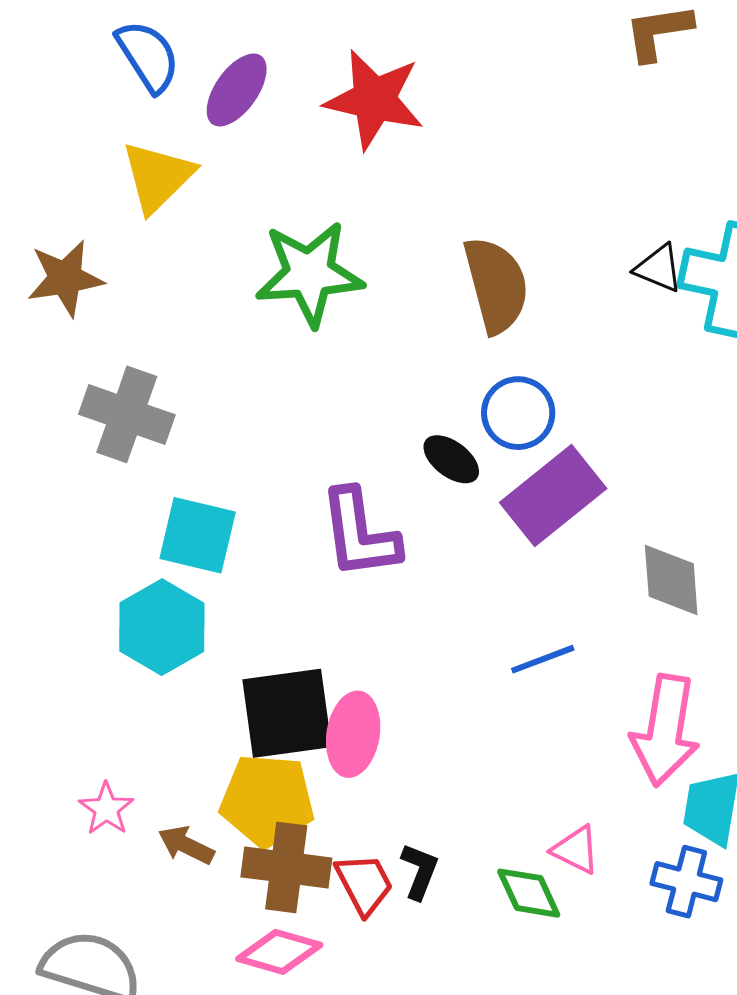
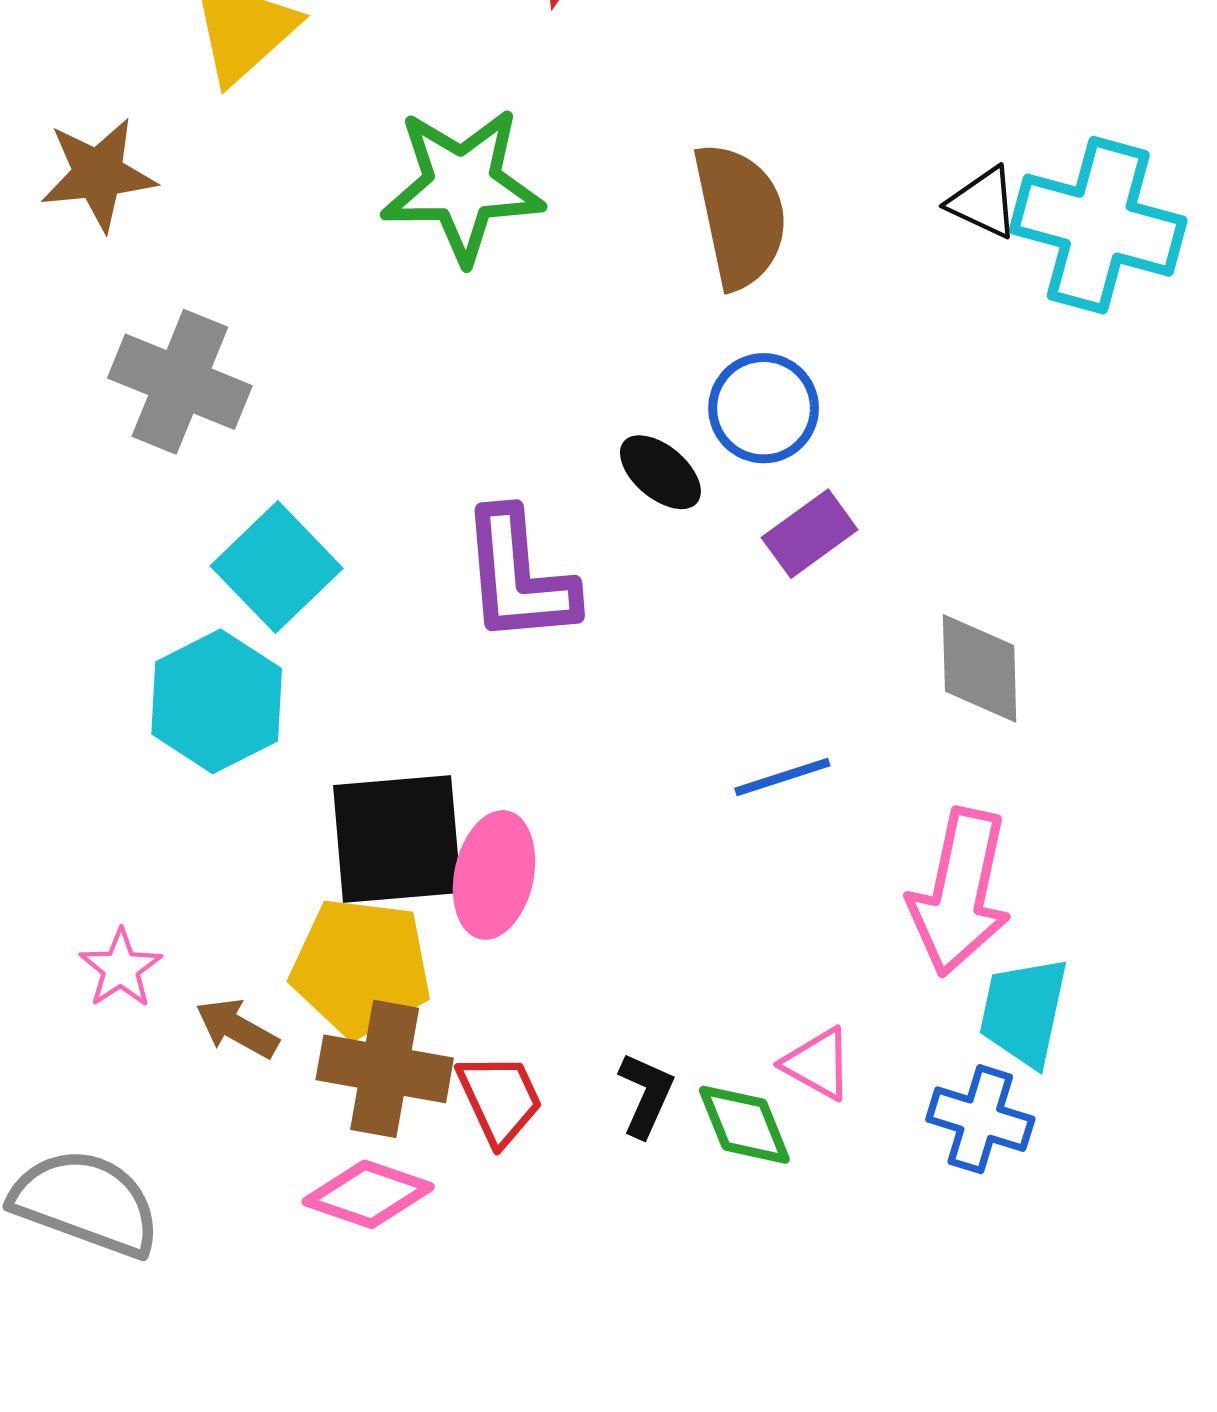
purple rectangle: (553, 495) -> (810, 534), size x0.6
cyan square: (198, 535) -> (277, 567), turned 30
black L-shape: (420, 871) -> (646, 1095), moved

